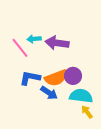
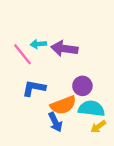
orange semicircle: (56, 78) -> (63, 105), moved
blue arrow: (49, 93) -> (55, 122), moved, turned 30
yellow arrow: (87, 112) -> (98, 127), turned -88

